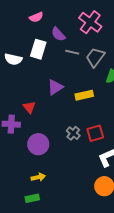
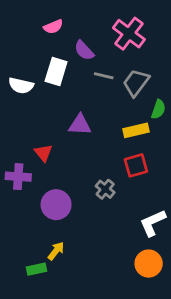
purple triangle: (55, 87) -> (80, 125), turned 36
yellow rectangle: (84, 95) -> (136, 130), moved
red square: (95, 133) -> (136, 165), moved
yellow arrow: (38, 177) -> (56, 251), turned -40
green rectangle: (32, 198) -> (36, 269), moved

